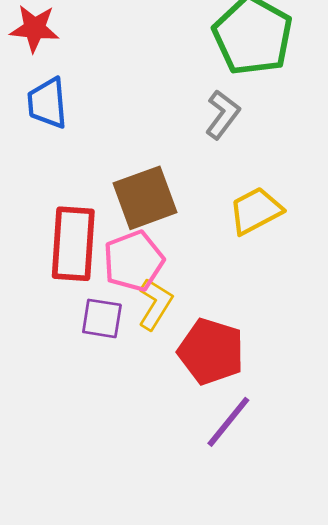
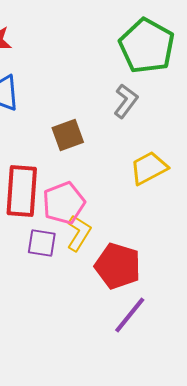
brown square: (145, 198) -> (68, 135), moved, size x0.7

